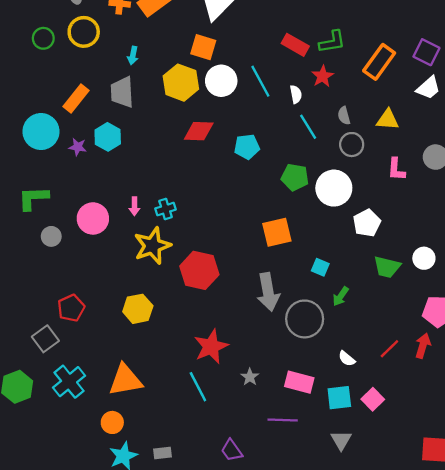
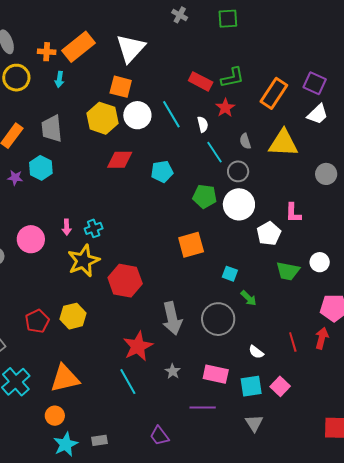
cyan arrow: (133, 56) -> (59, 79), moved
yellow triangle: (388, 120) -> (283, 143), size x1.5
gray circle: (352, 145) -> (238, 171), moved
pink L-shape: (396, 169) -> (293, 213), moved
gray arrow: (268, 292) -> (172, 318), moved
green arrow: (341, 296) -> (249, 298), turned -78
red pentagon: (71, 308) -> (37, 321), moved
red line: (389, 349) -> (293, 342), turned -60

